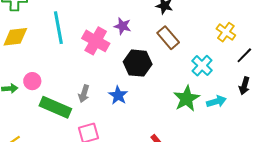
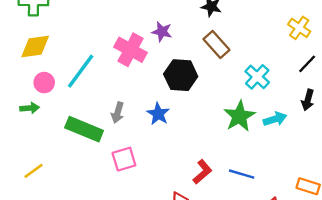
cyan line: (58, 28) -> (81, 71), moved, turned 48
yellow cross: (226, 32) -> (299, 28), moved
pink circle: (32, 81) -> (44, 83), moved

